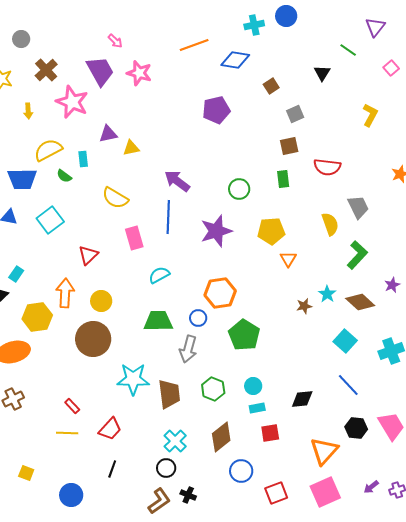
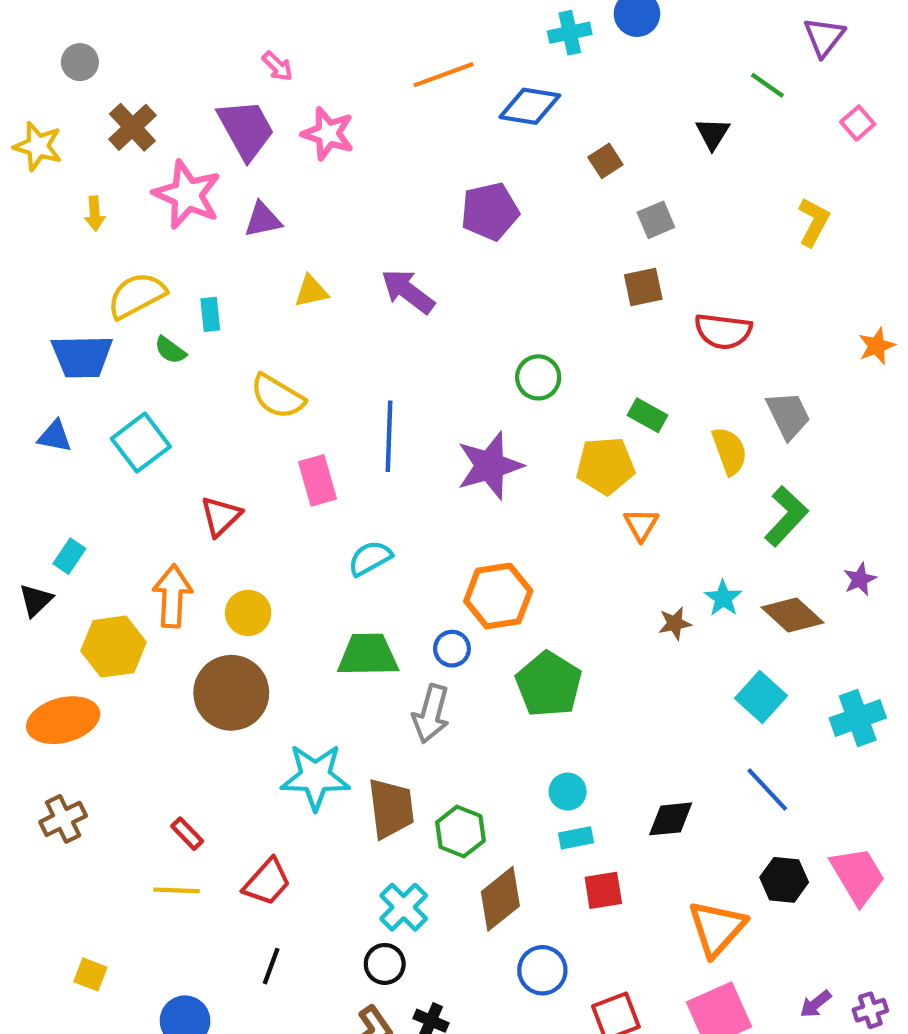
purple triangle: (108, 134) -> (263, 220), moved
green rectangle: (283, 179) -> (647, 415), moved, turned -54
purple arrow: (177, 181) -> (408, 291), moved
green hexagon: (213, 389) -> (460, 832), moved

